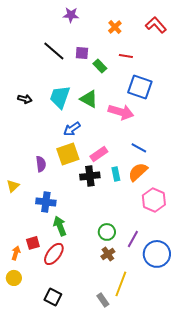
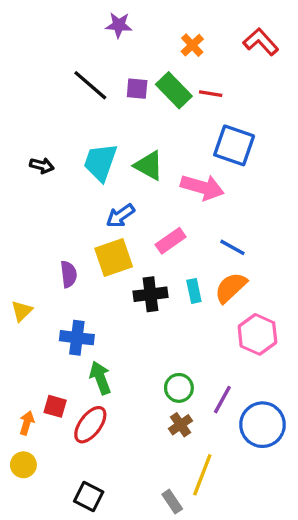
green rectangle: (100, 66) -> (174, 90), moved, size x1.5
pink rectangle: (99, 154) -> (171, 241), moved
red square: (33, 243) -> (55, 406), turned 32

